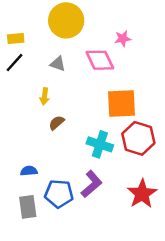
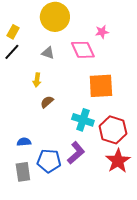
yellow rectangle: (16, 39) -> (13, 32), turned -56
red hexagon: (138, 138) -> (113, 130), moved

